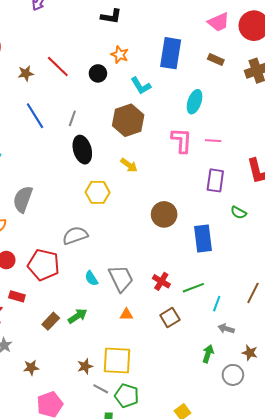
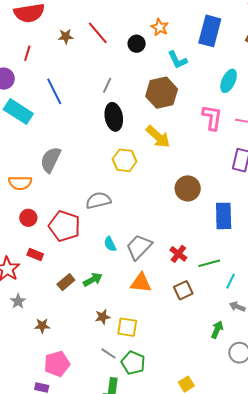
blue line: (35, 116) -> (54, 91), moved
yellow arrow: (129, 165) -> (158, 137), size x1.5
gray trapezoid: (121, 278) -> (139, 247), turned -116
orange triangle: (126, 314) -> (141, 283), size x1.6
yellow square: (117, 360) -> (127, 327), size x0.7
brown star: (85, 366) -> (103, 317), moved

